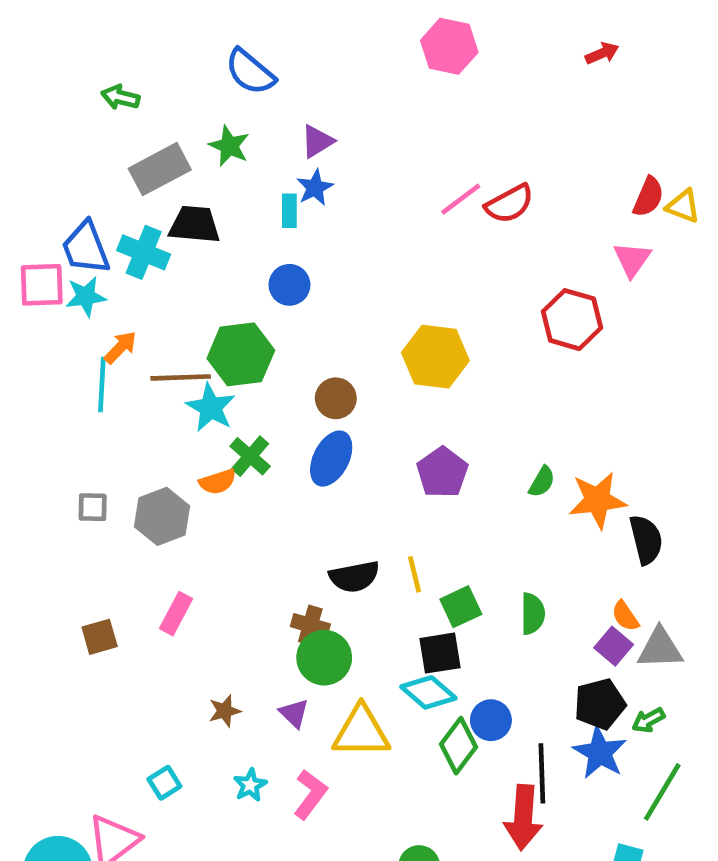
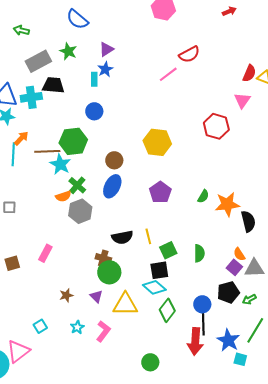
red semicircle: (509, 204) -> (189, 54), moved
cyan cross: (144, 252) -> (31, 97), turned -30
gray hexagon: (162, 516) -> (80, 211), moved
blue circle: (491, 720) -> (202, 304), moved
blue star: (600, 753) -> (228, 340), moved

